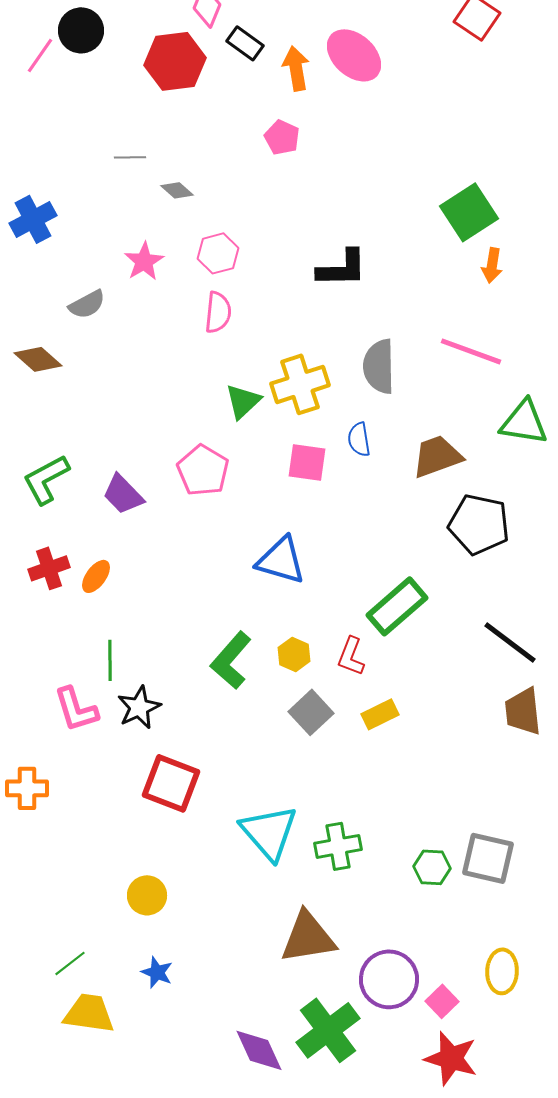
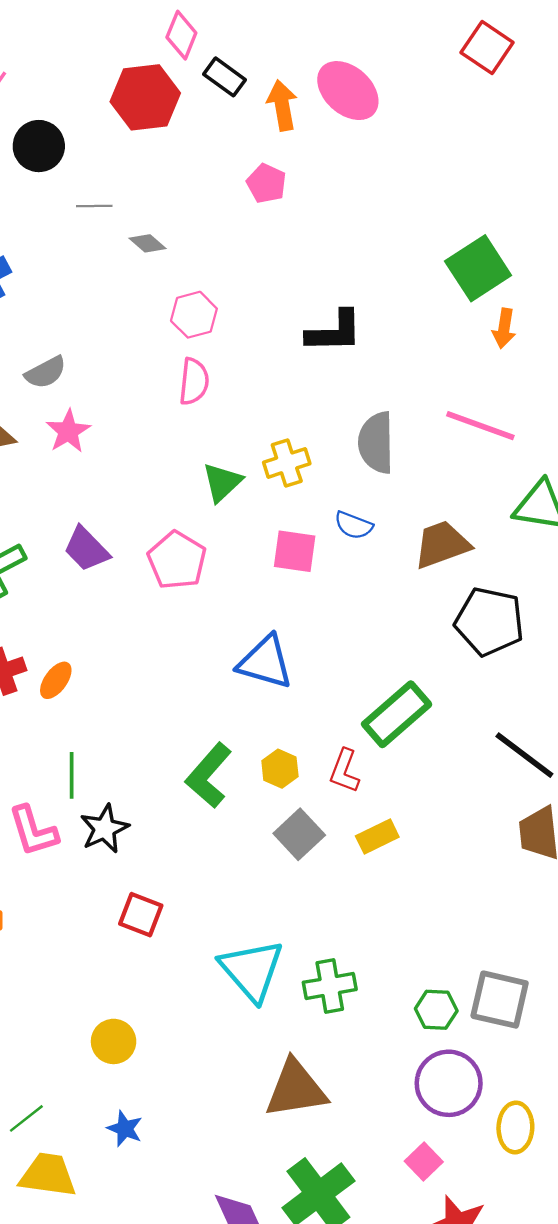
black circle: (81, 30) -> (39, 146), moved
pink star: (144, 261) -> (68, 431), moved
yellow cross: (300, 384) -> (287, 463), size x0.7
blue semicircle: (359, 439) -> (354, 525), turned -60
purple trapezoid: (123, 494) -> (86, 549), moved
red square: (171, 783) -> (141, 915), size x0.7
purple circle: (389, 979) -> (449, 1083), moved
pink square: (442, 1001) -> (424, 1161), moved

